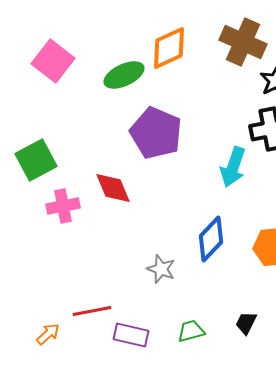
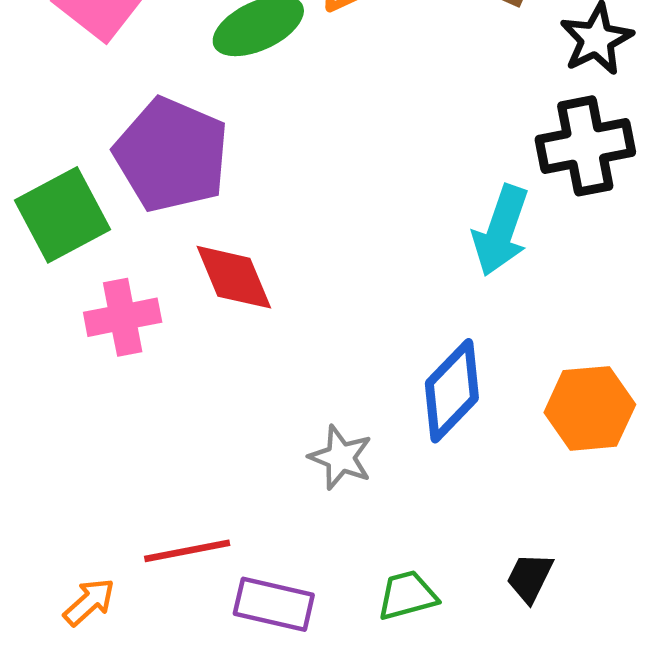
purple pentagon: (156, 133) -> (172, 155), moved

